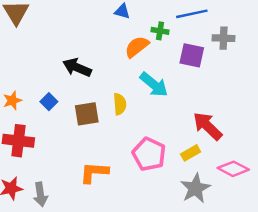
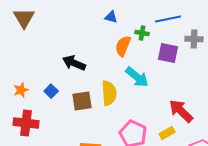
orange semicircle: (137, 47) -> (123, 46), turned -30
yellow semicircle: (120, 104) -> (109, 93), size x1.4

